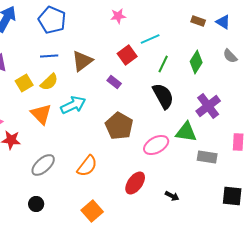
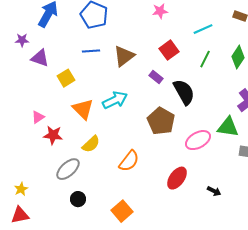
cyan line: (150, 39) -> (203, 29), moved
yellow semicircle: (49, 82) -> (91, 144), moved
black semicircle: (163, 96) -> (184, 92), moved
gray ellipse: (43, 165) -> (68, 169), moved
orange square: (92, 211) -> (122, 211), moved

